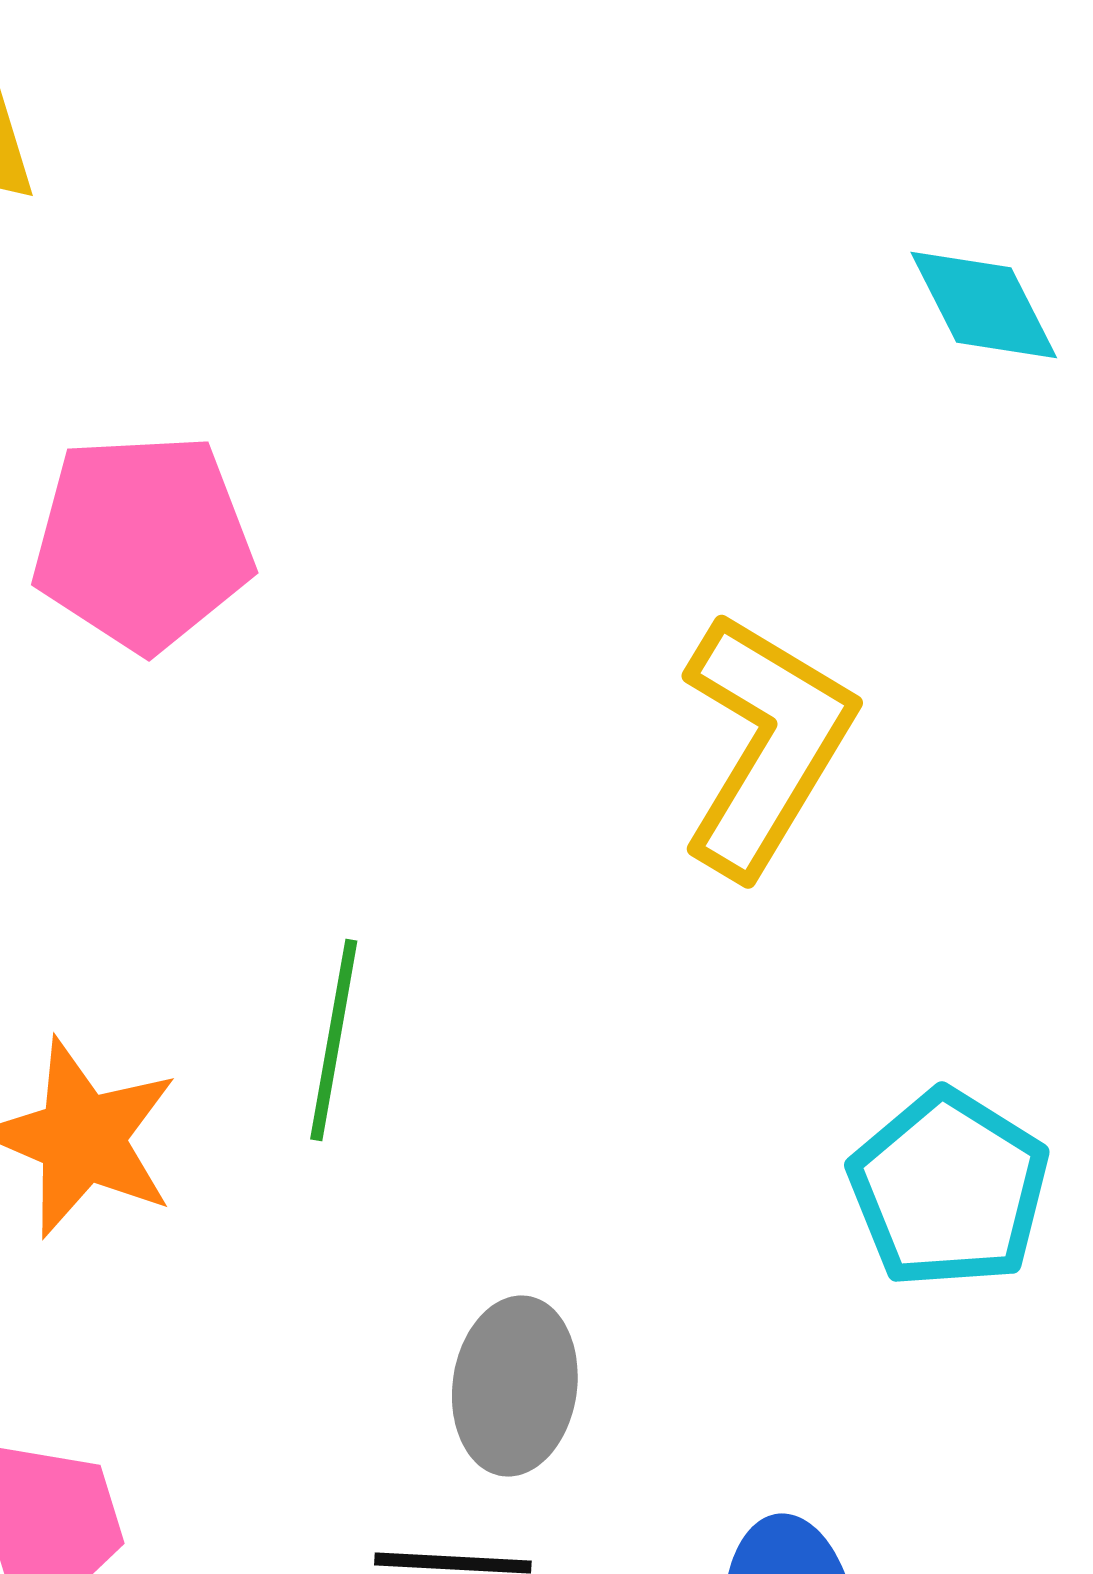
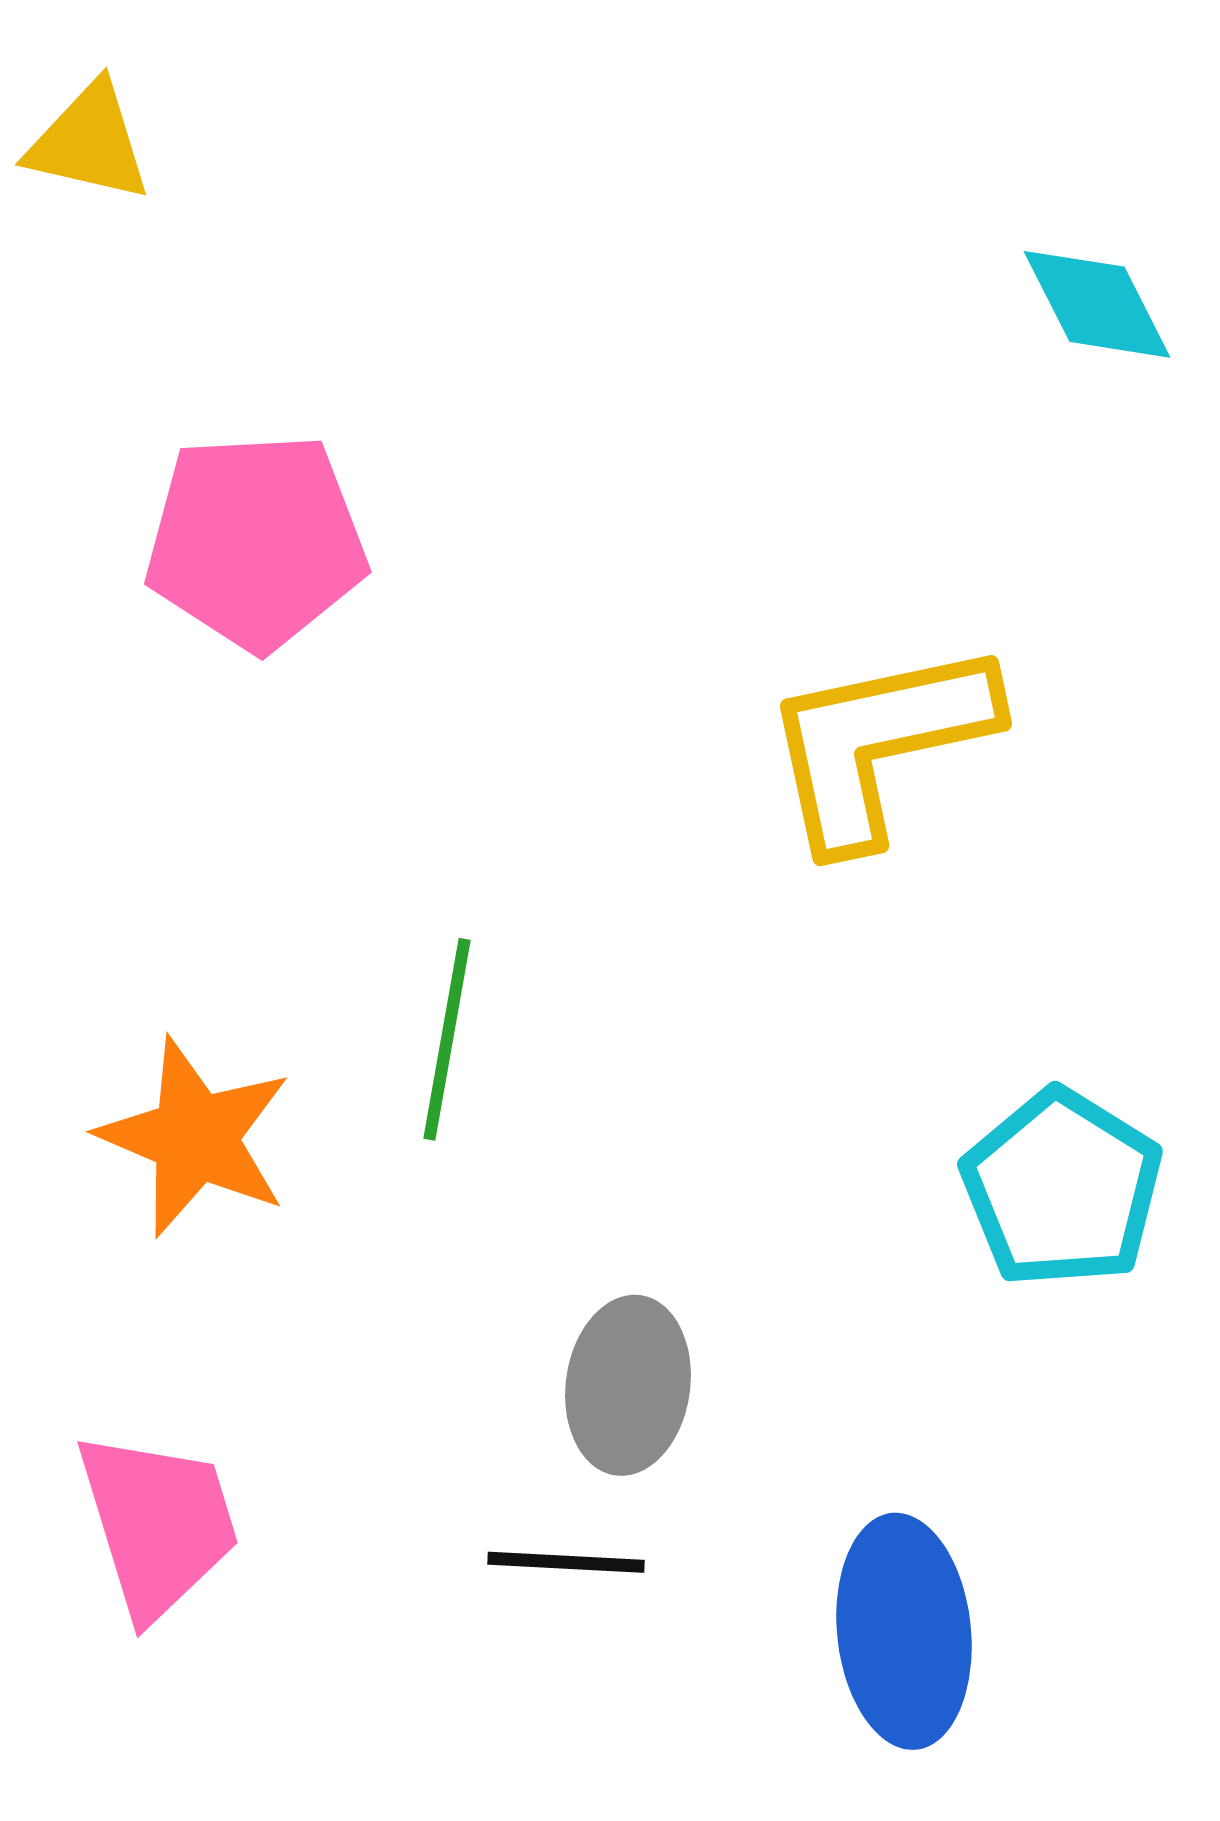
yellow L-shape: (766, 744) -> (879, 743), turned -133

